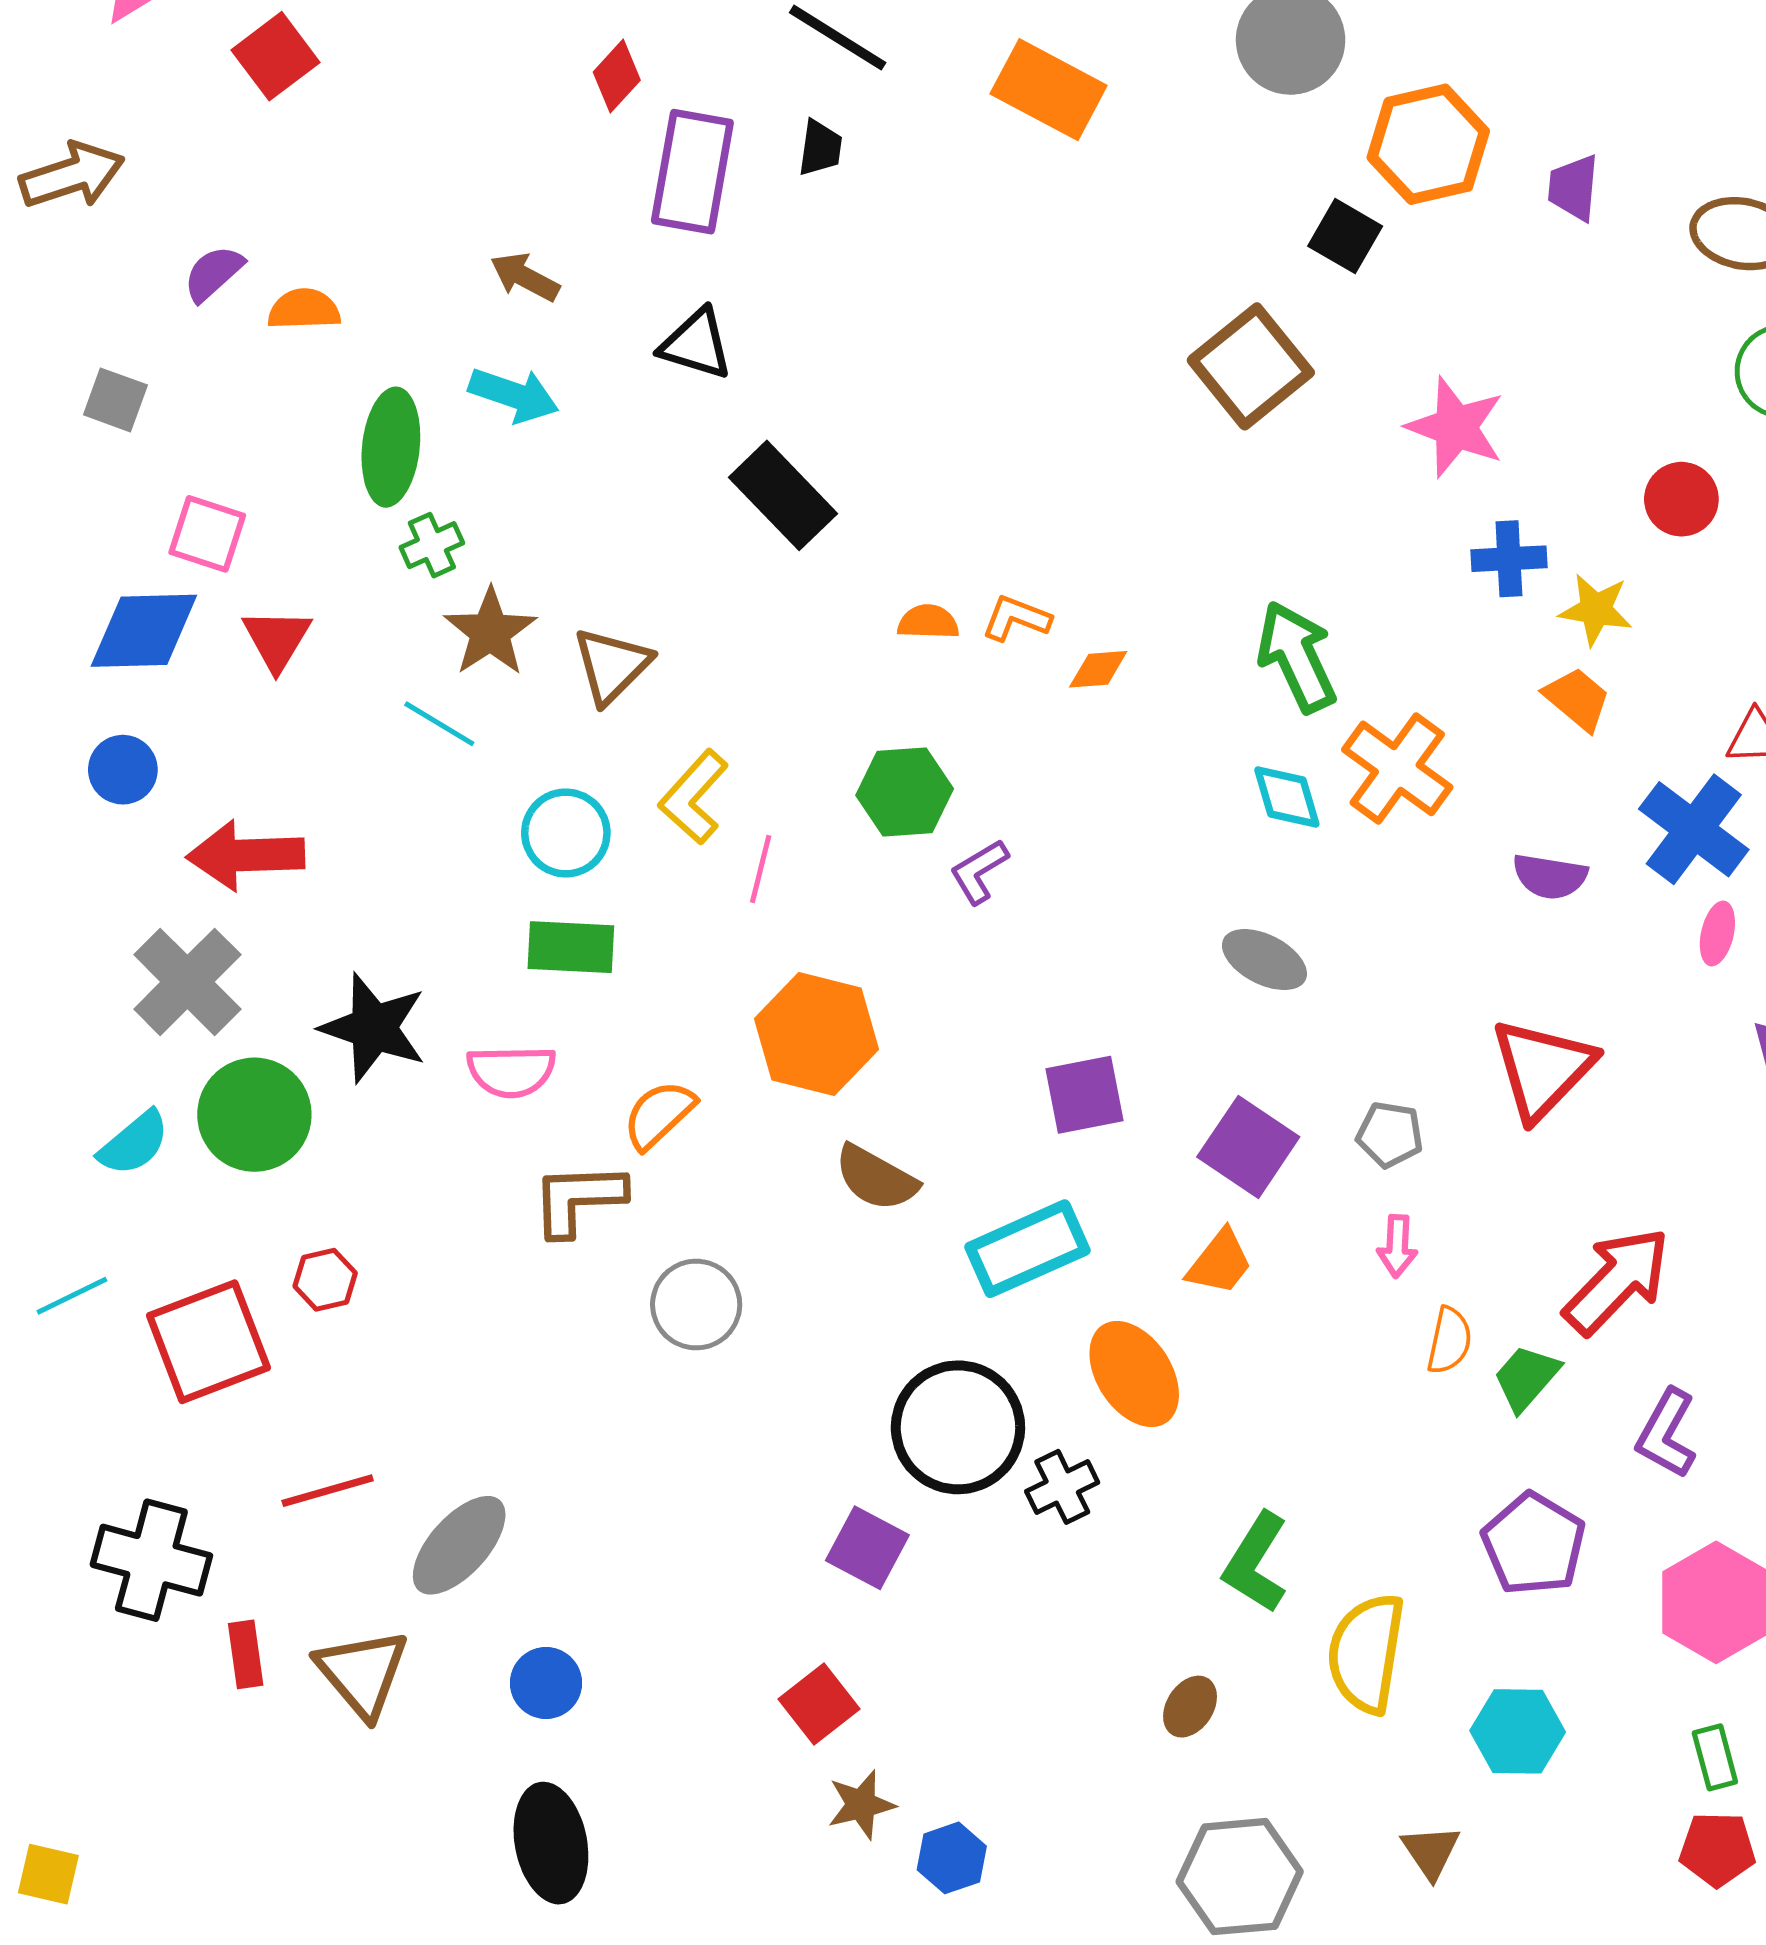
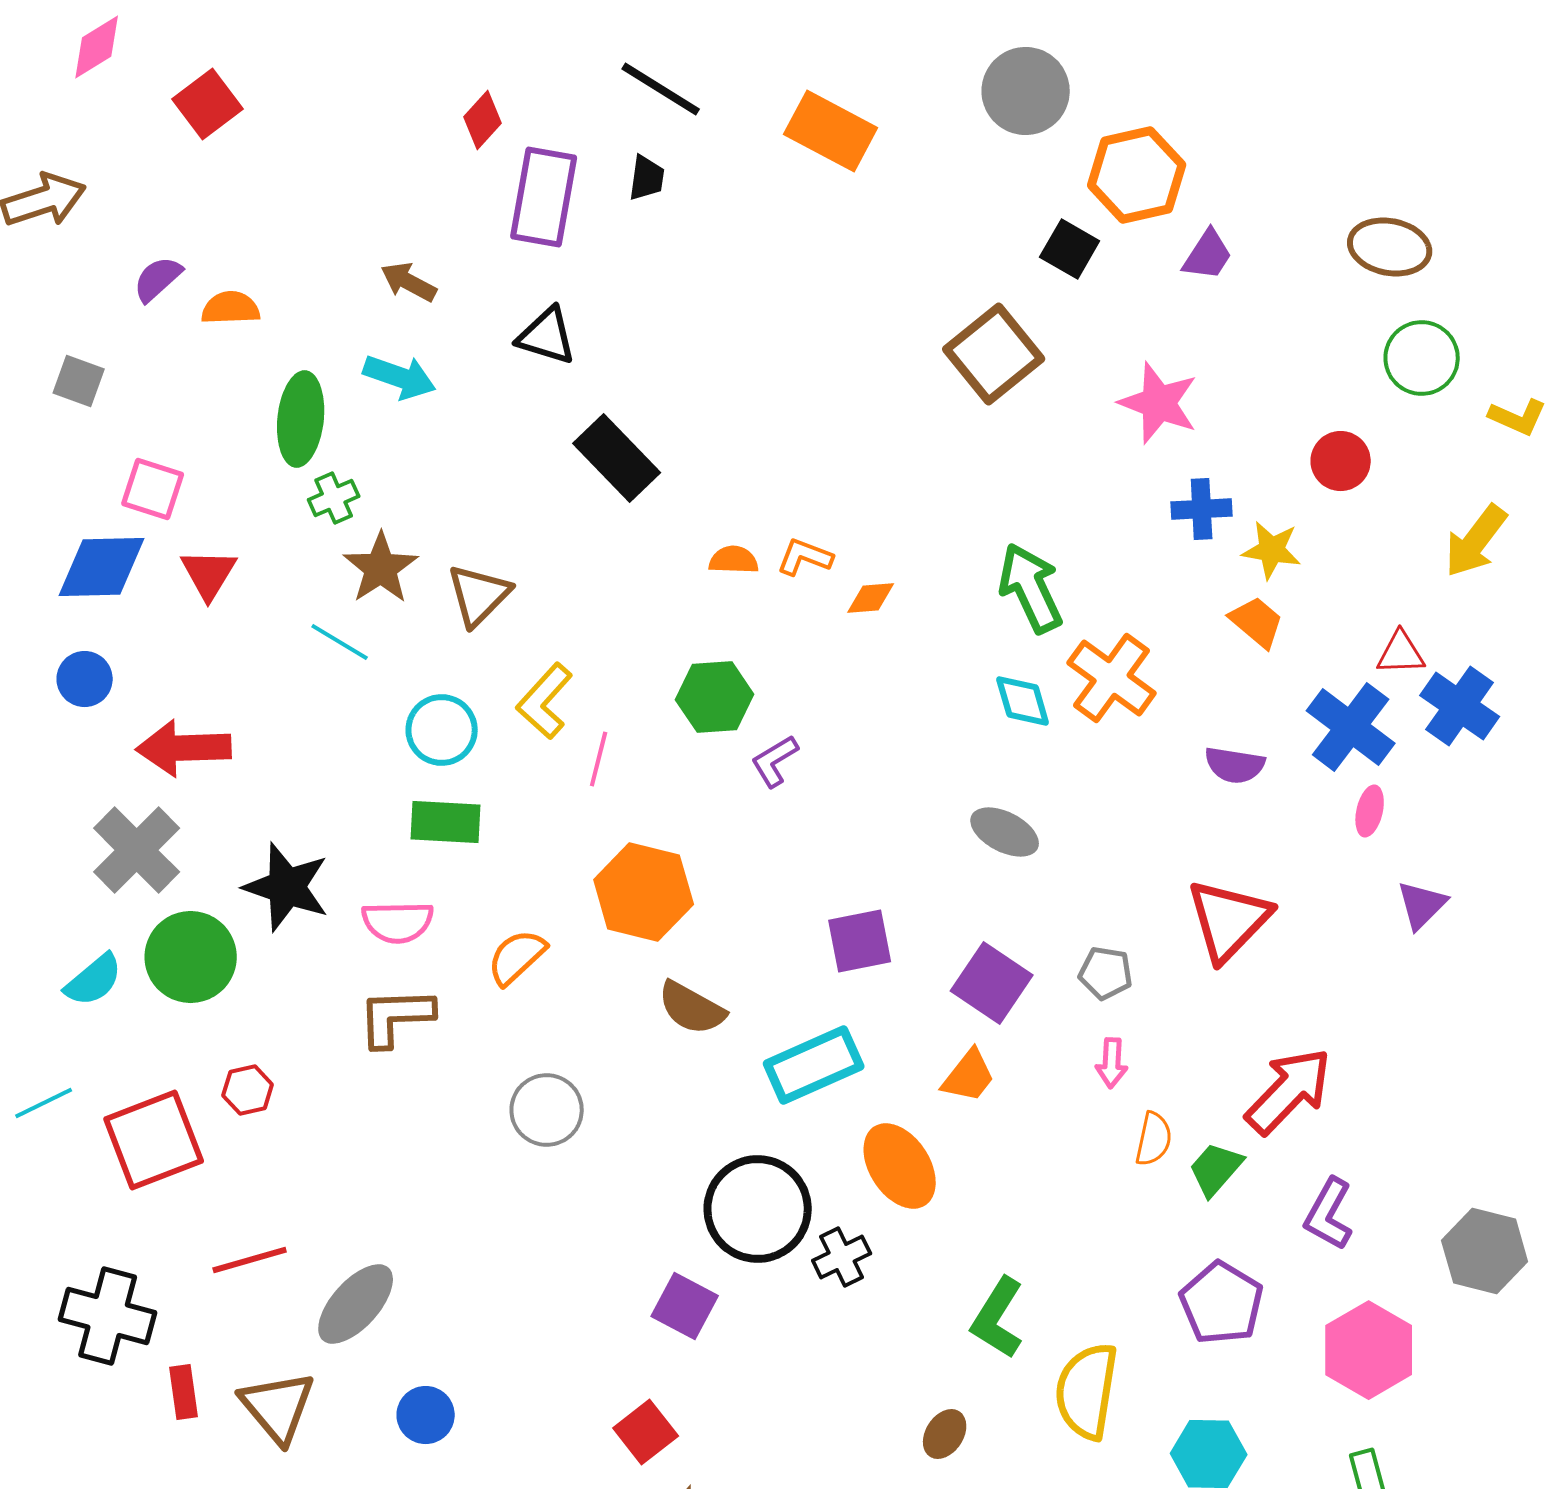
purple trapezoid: (1573, 188) -> (1208, 255), moved, turned -152
brown L-shape: (578, 1199) -> (396, 1017), moved

